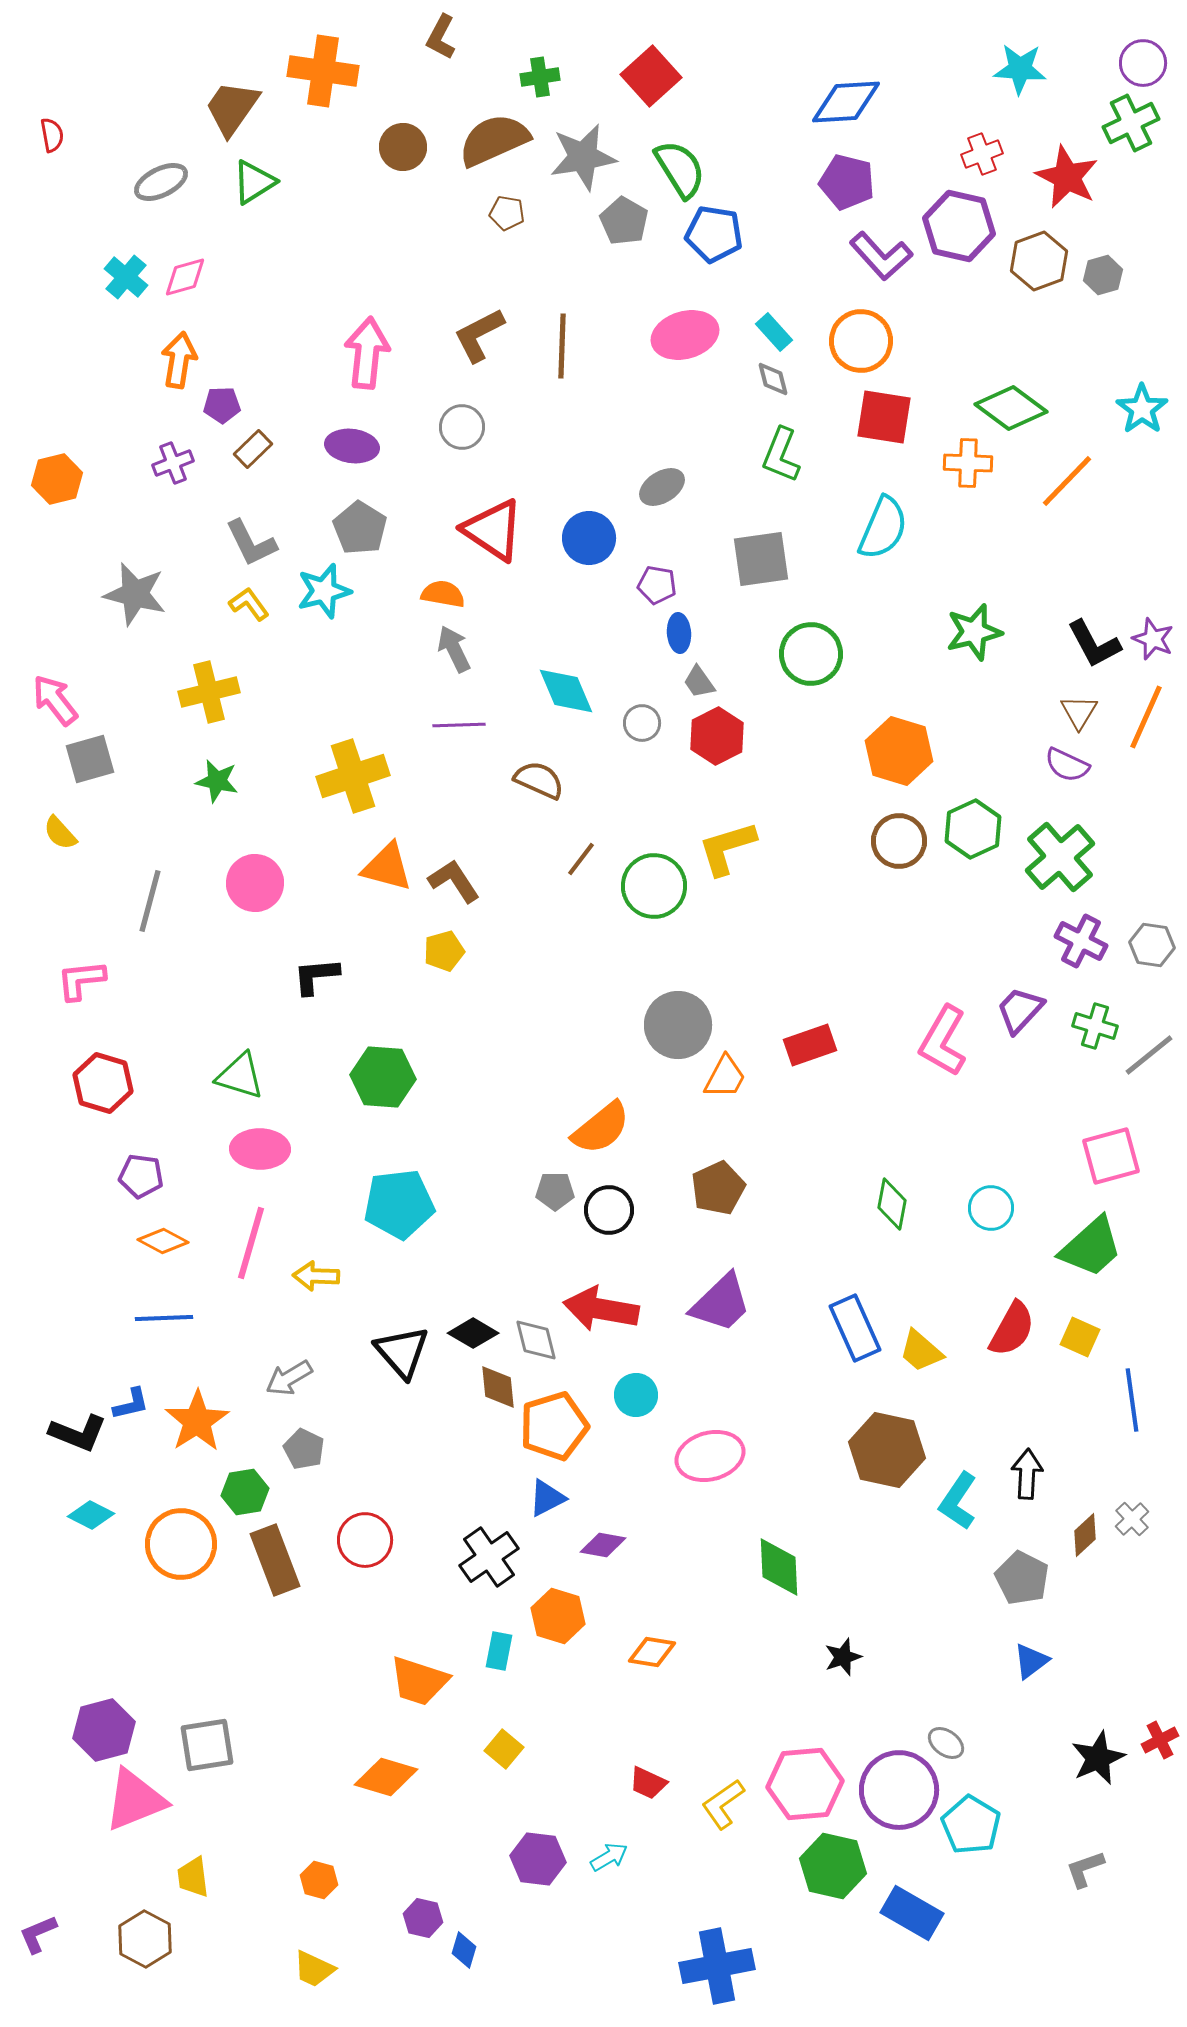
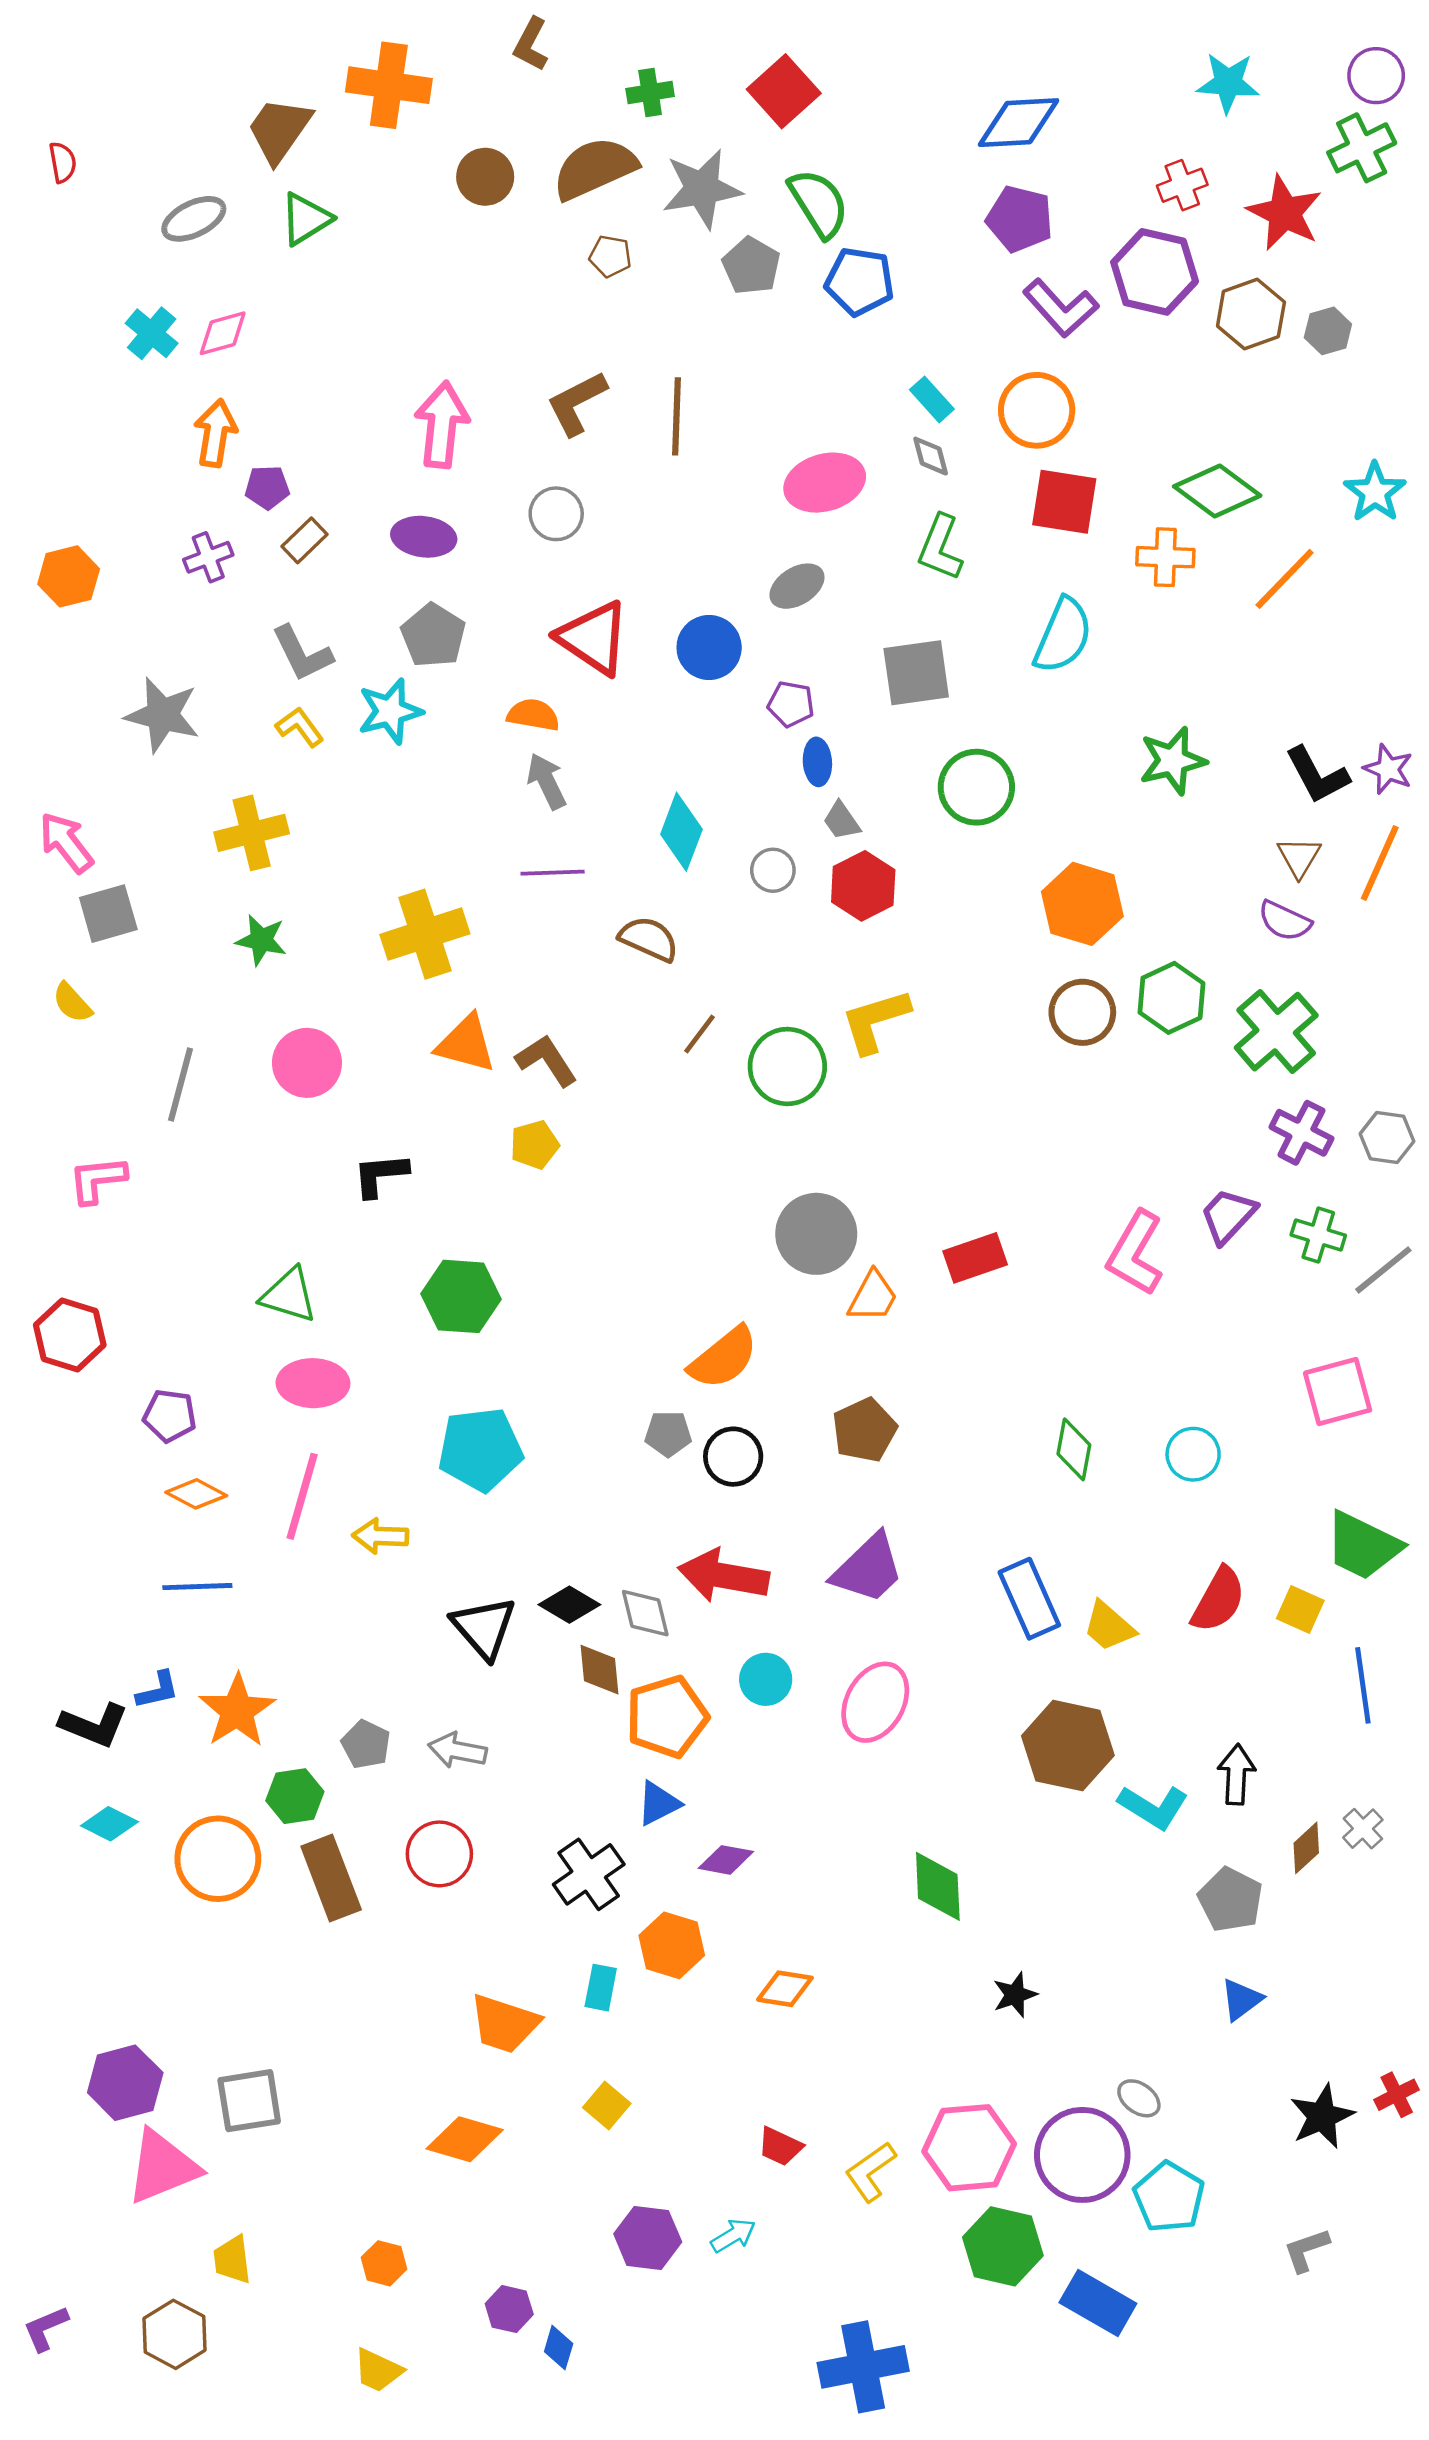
pink ellipse: (685, 335) -> (825, 483), moved
cyan diamond: (566, 691) -> (681, 832), turned 44
red hexagon: (103, 1083) -> (70, 1335), moved
green trapezoid: (1091, 1247) -> (1363, 1546), moved, turned 68
gray arrow: (289, 1378) -> (457, 1750), moved, turned 42
pink ellipse: (710, 1456) -> (875, 1702), moved, turned -46
cyan L-shape: (958, 1501) -> (1153, 1807), turned -92

